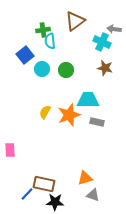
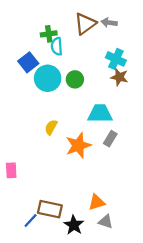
gray arrow: (114, 29) -> (109, 23), moved
cyan cross: (102, 42) -> (116, 59), moved
cyan circle: (42, 69) -> (48, 78), size x1.5
orange star: (69, 115) -> (78, 145), moved
gray rectangle: (97, 122) -> (110, 139), turned -72
black star: (55, 202) -> (74, 225), moved, turned 30

